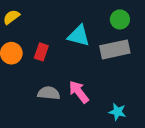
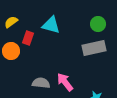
cyan triangle: (79, 36) -> (51, 25), moved
red rectangle: (41, 52) -> (28, 38), moved

